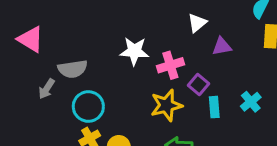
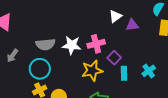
purple triangle: (222, 46) -> (132, 25), moved
white star: (134, 51) -> (72, 45), moved
gray semicircle: (73, 69) -> (45, 44), moved

